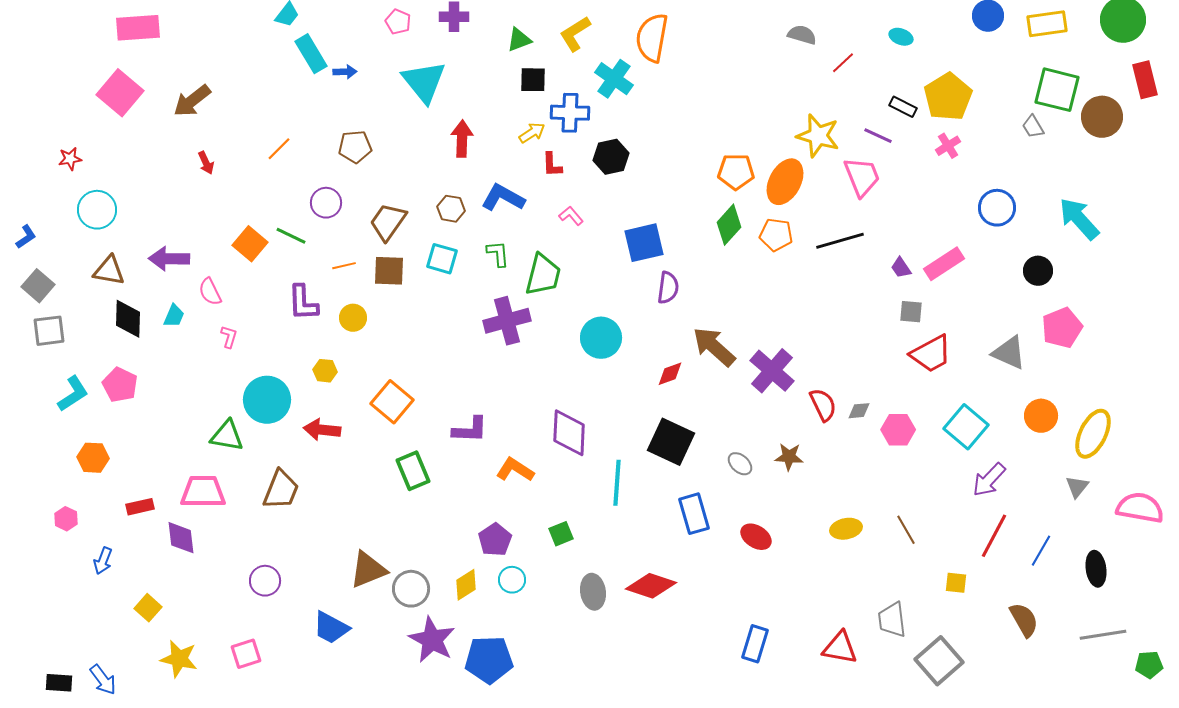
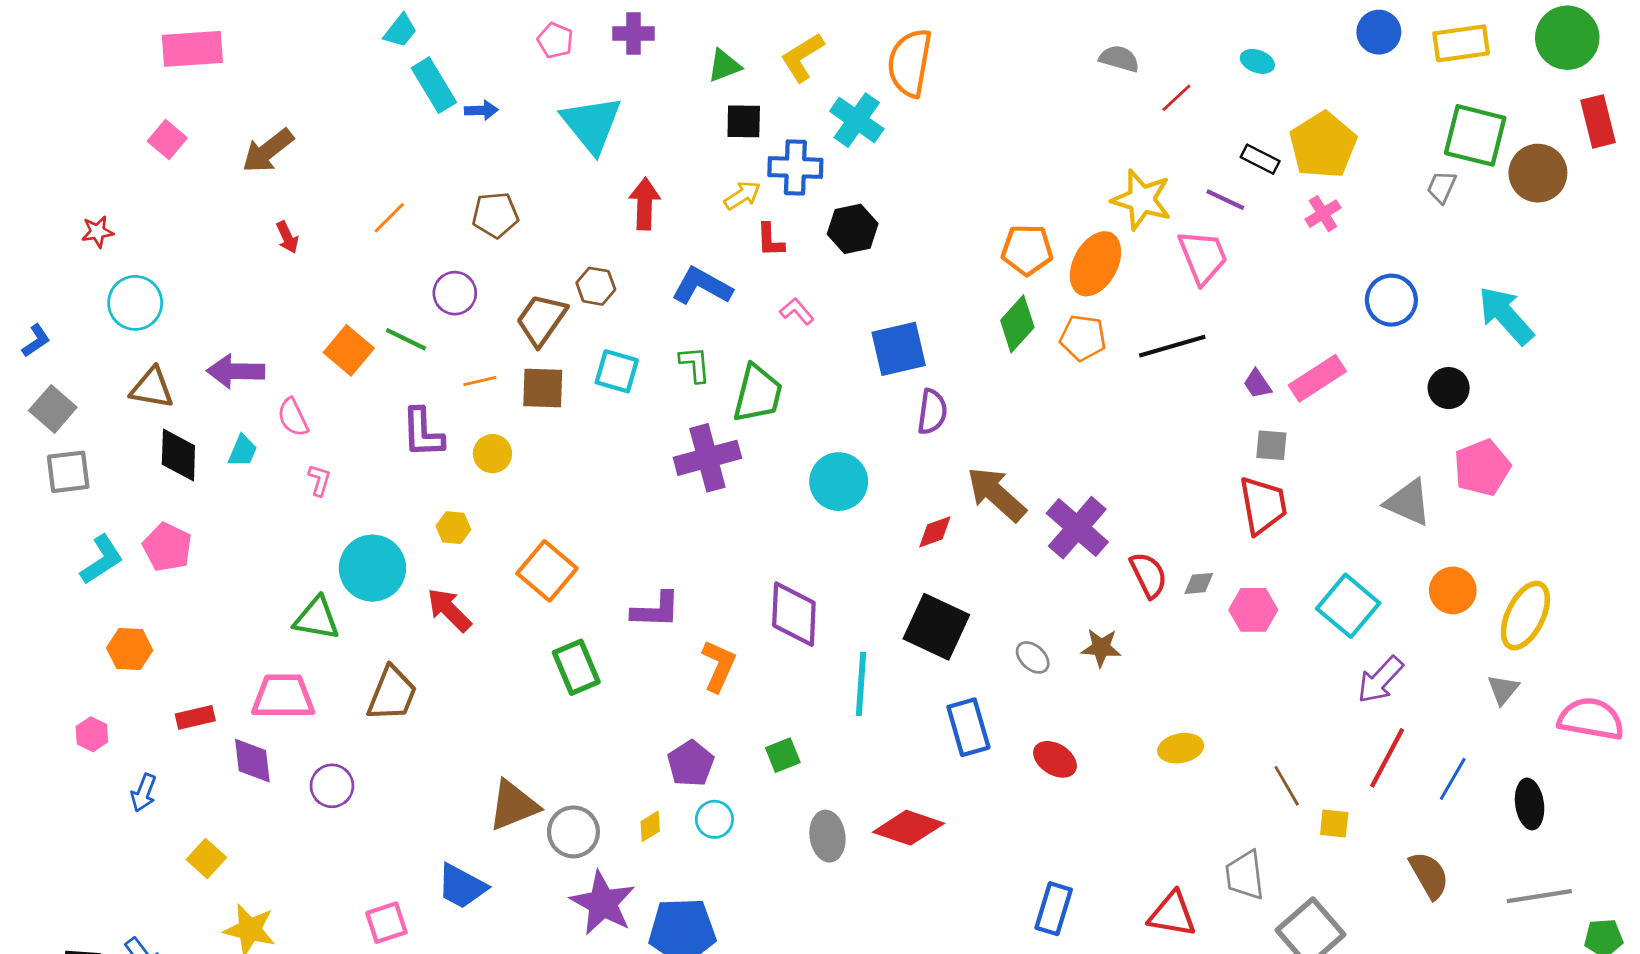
pink square: (120, 93) -> (167, 140), size x0.6
gray trapezoid: (1033, 127) -> (1442, 187), turned 55
brown hexagon: (451, 209) -> (596, 286), moved
red trapezoid: (931, 354) -> (1263, 505), moved, turned -72
red arrow: (322, 430) -> (449, 610), turned 39
orange L-shape: (515, 470) -> (719, 666), turned 81
brown line: (906, 530) -> (1287, 786), moved
purple circle: (265, 581) -> (332, 786), moved
yellow diamond: (466, 585) -> (650, 826), size x0.7
pink square: (246, 654) -> (386, 923), moved

